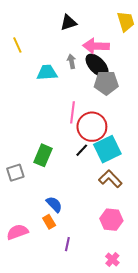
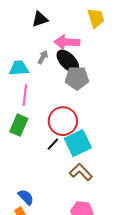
gray arrow: (72, 61) -> (43, 57), turned 40
pink line: (73, 112) -> (25, 95), moved
green rectangle: (43, 155) -> (19, 125), moved

